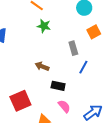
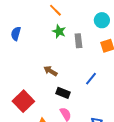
gray rectangle: (73, 48) -> (78, 41), moved
red square: (20, 101) -> (23, 101), turned -30

